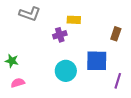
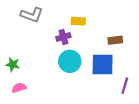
brown rectangle: (116, 34) -> (115, 40), moved, turned 64
cyan circle: (66, 71) -> (70, 61), moved

